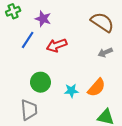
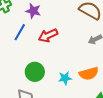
orange semicircle: (97, 88) -> (89, 74), turned 36

